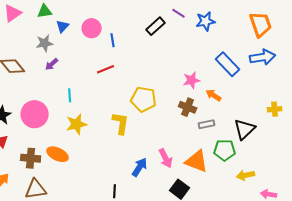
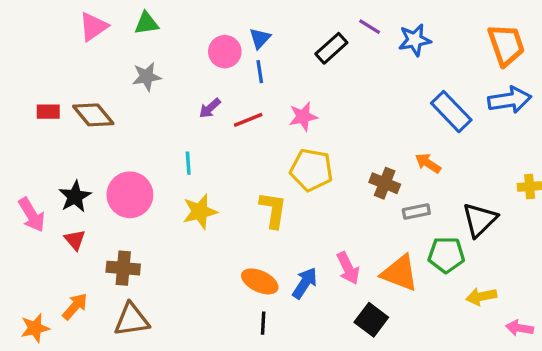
blue triangle: (63, 26) -> (260, 38), moved
purple arrow: (52, 64) -> (210, 108), moved
pink star: (192, 80) -> (303, 117), moved
orange ellipse: (58, 154) -> (260, 281), moved

